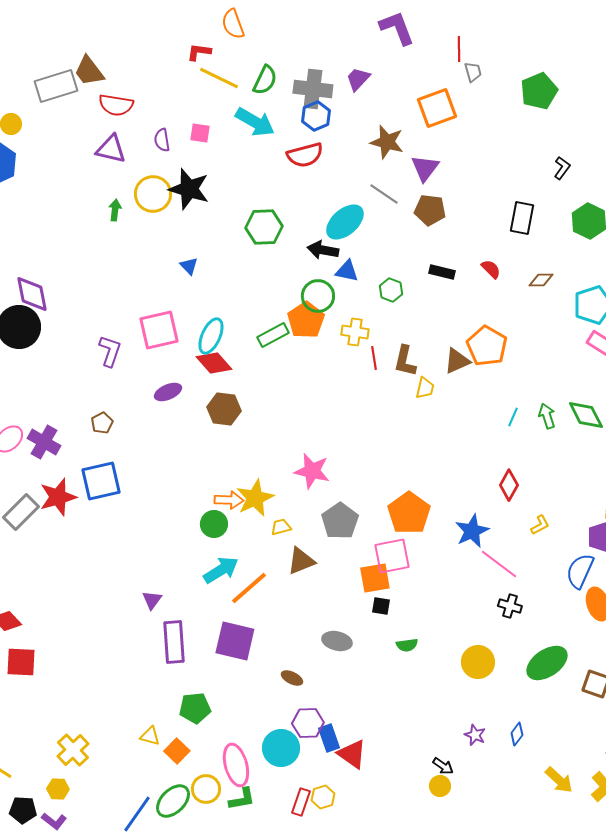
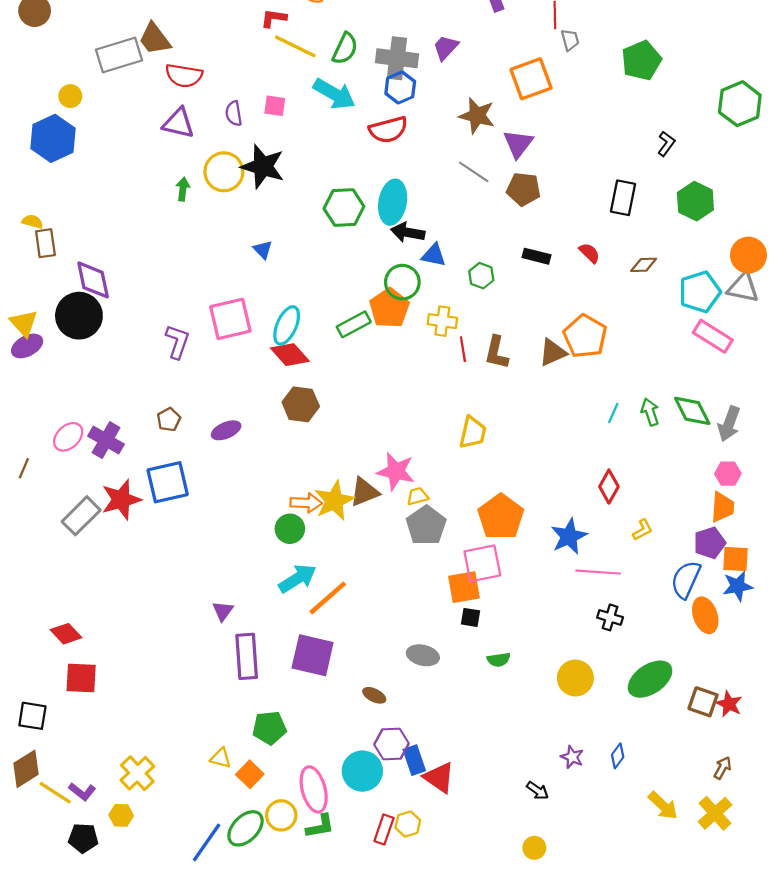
cyan ellipse: (345, 222) -> (393, 202), moved, turned -39
yellow trapezoid: (425, 388) -> (473, 432), moved, size x1.4
purple ellipse: (168, 392) -> (226, 430), moved
yellow trapezoid: (281, 527) -> (417, 496), moved
brown triangle: (301, 561) -> (364, 492), moved
pink line: (499, 564) -> (598, 572), turned -33
yellow circle: (440, 786) -> (534, 848), moved
purple L-shape: (54, 821) -> (82, 792), moved

